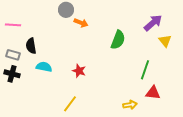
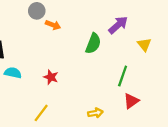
purple arrow: (153, 23) -> (118, 25), moved
red triangle: (153, 93) -> (131, 101), turned -42
yellow arrow: (130, 105) -> (95, 113), moved

